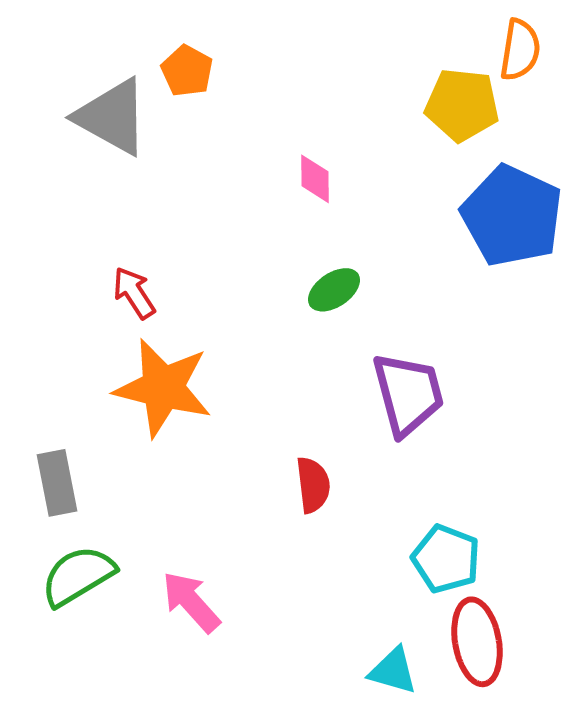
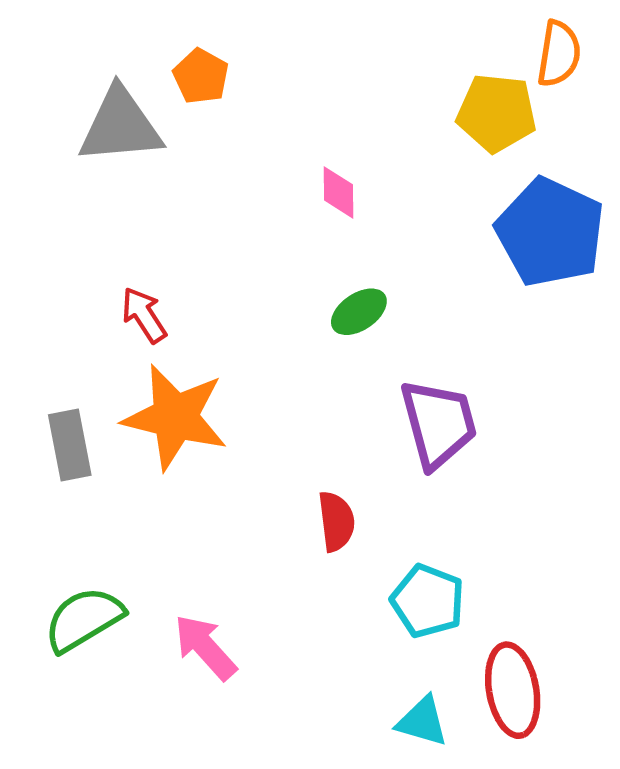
gray triangle: (112, 117) -> (120, 126), turned -34
gray rectangle: (57, 483) -> (70, 445), moved
cyan pentagon: (446, 559) -> (428, 601), moved

